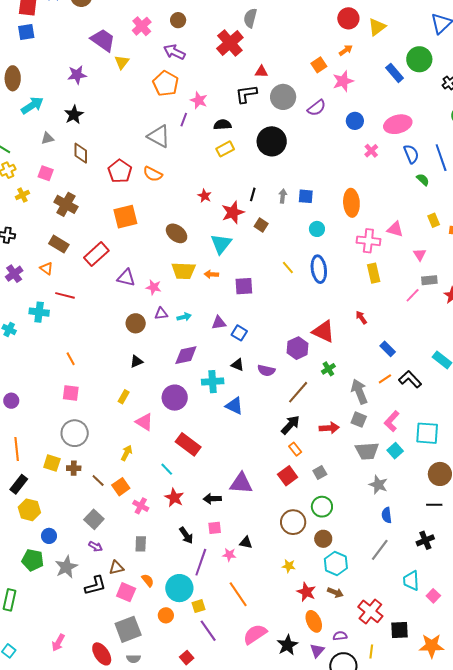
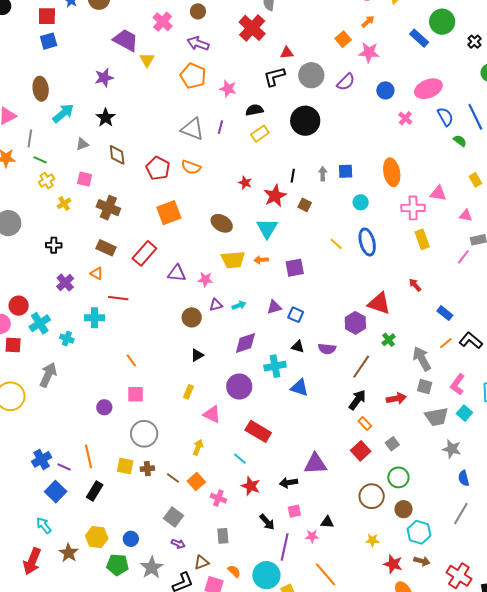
pink star: (343, 81) -> (369, 52), turned 30
purple line: (184, 120) -> (220, 127), moved
pink triangle: (420, 255) -> (466, 216), turned -40
purple circle: (11, 401) -> (104, 407), moved
yellow hexagon: (29, 510) -> (97, 537), moved

